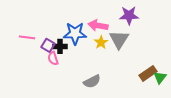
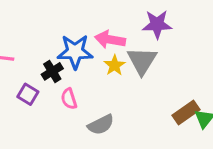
purple square: (48, 45) -> (28, 94), moved
black cross: (60, 46) -> (52, 71), turned -32
pink semicircle: (53, 58) -> (69, 99), moved

